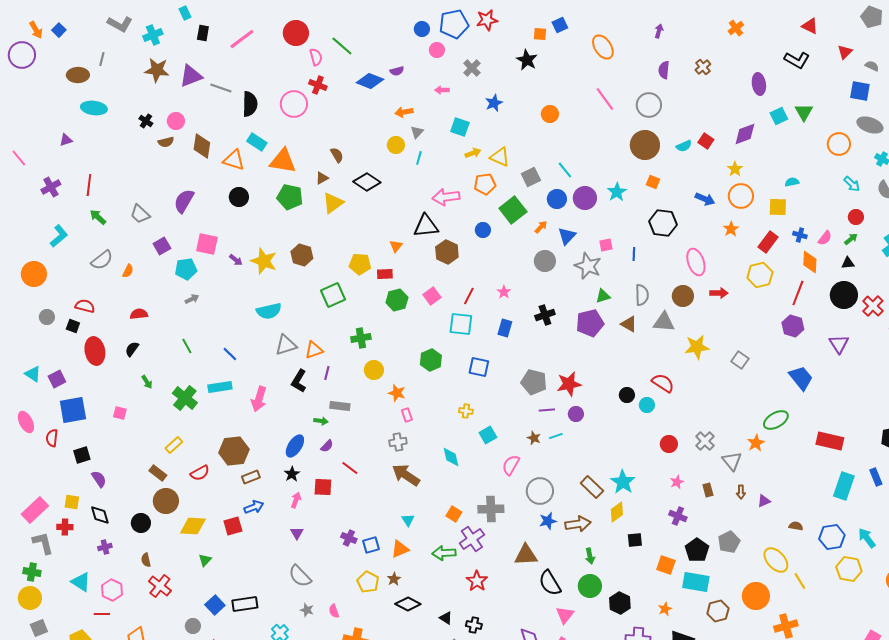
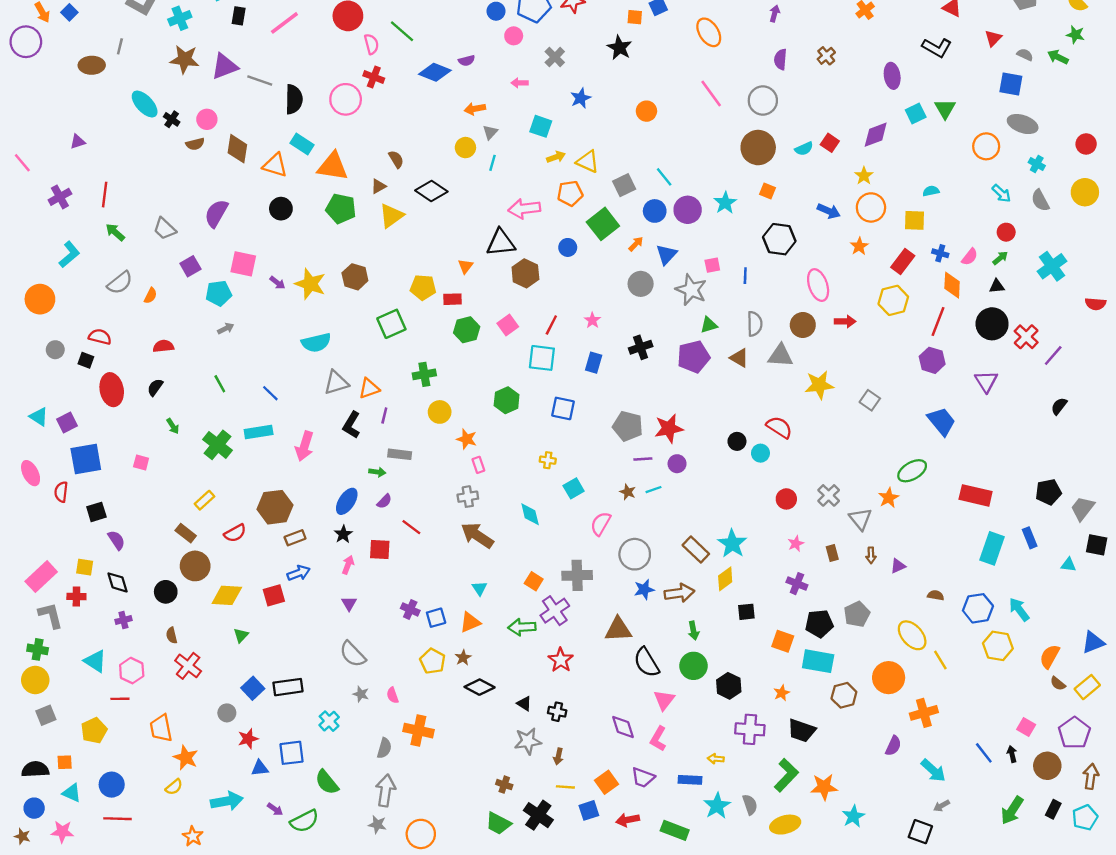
cyan ellipse: (94, 108) -> (145, 104), moved, turned 40
black pentagon: (697, 550) -> (819, 624), turned 30

